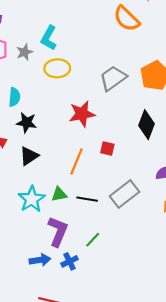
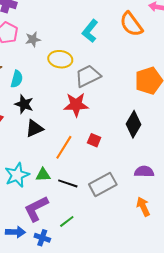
cyan L-shape: (49, 38) -> (90, 31), moved
gray trapezoid: (113, 78) -> (88, 76), moved
black triangle: (29, 156) -> (34, 128), moved
purple L-shape: (58, 231) -> (36, 209), turned -148
blue cross: (70, 261) -> (42, 238), turned 35

